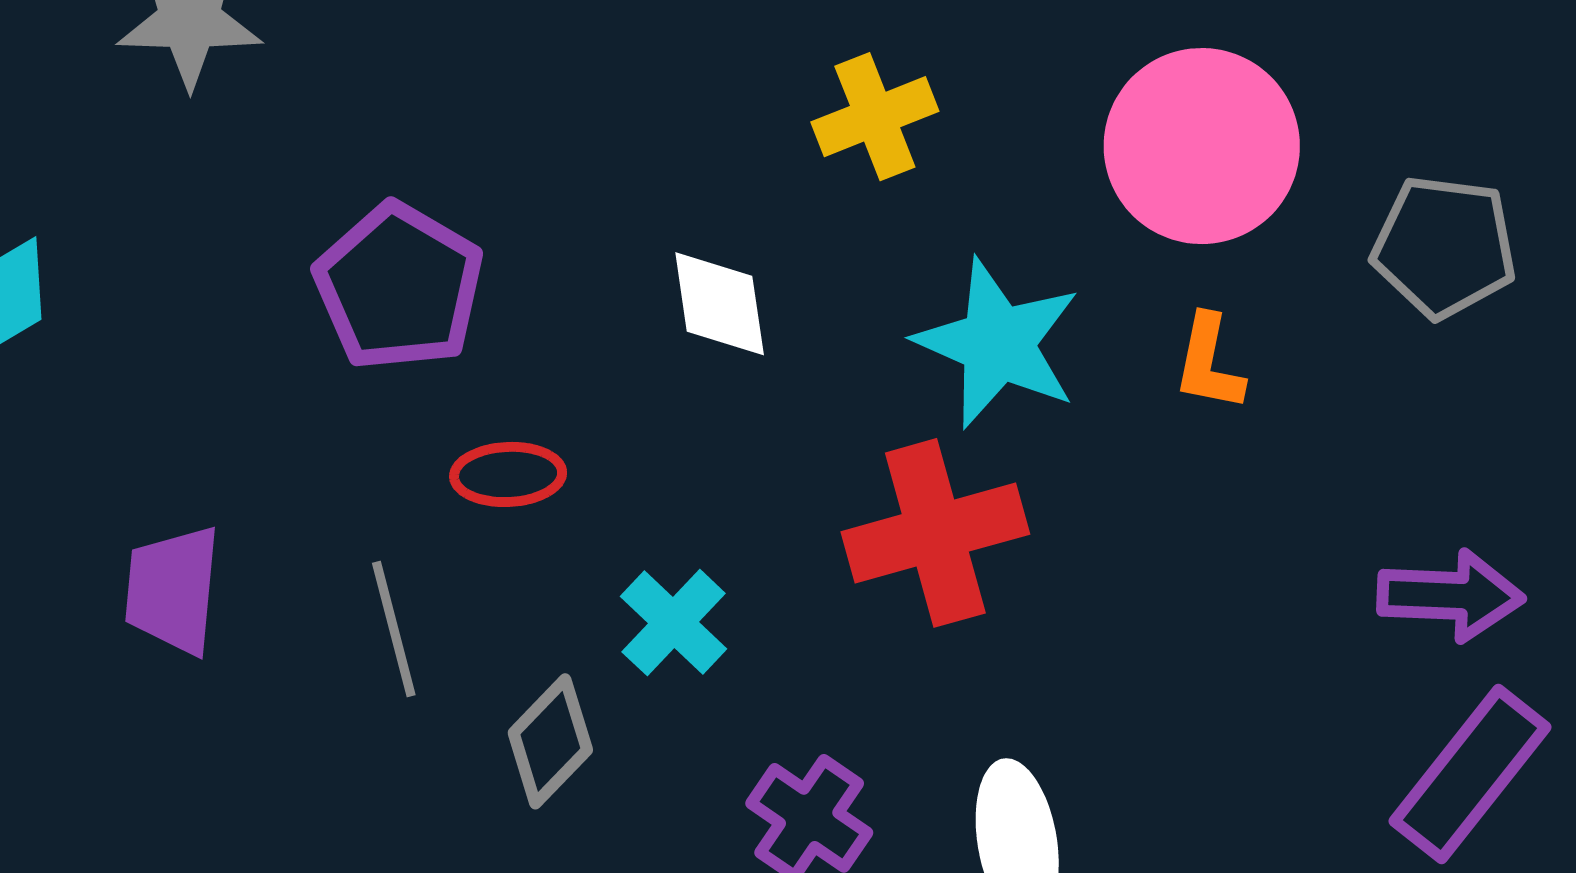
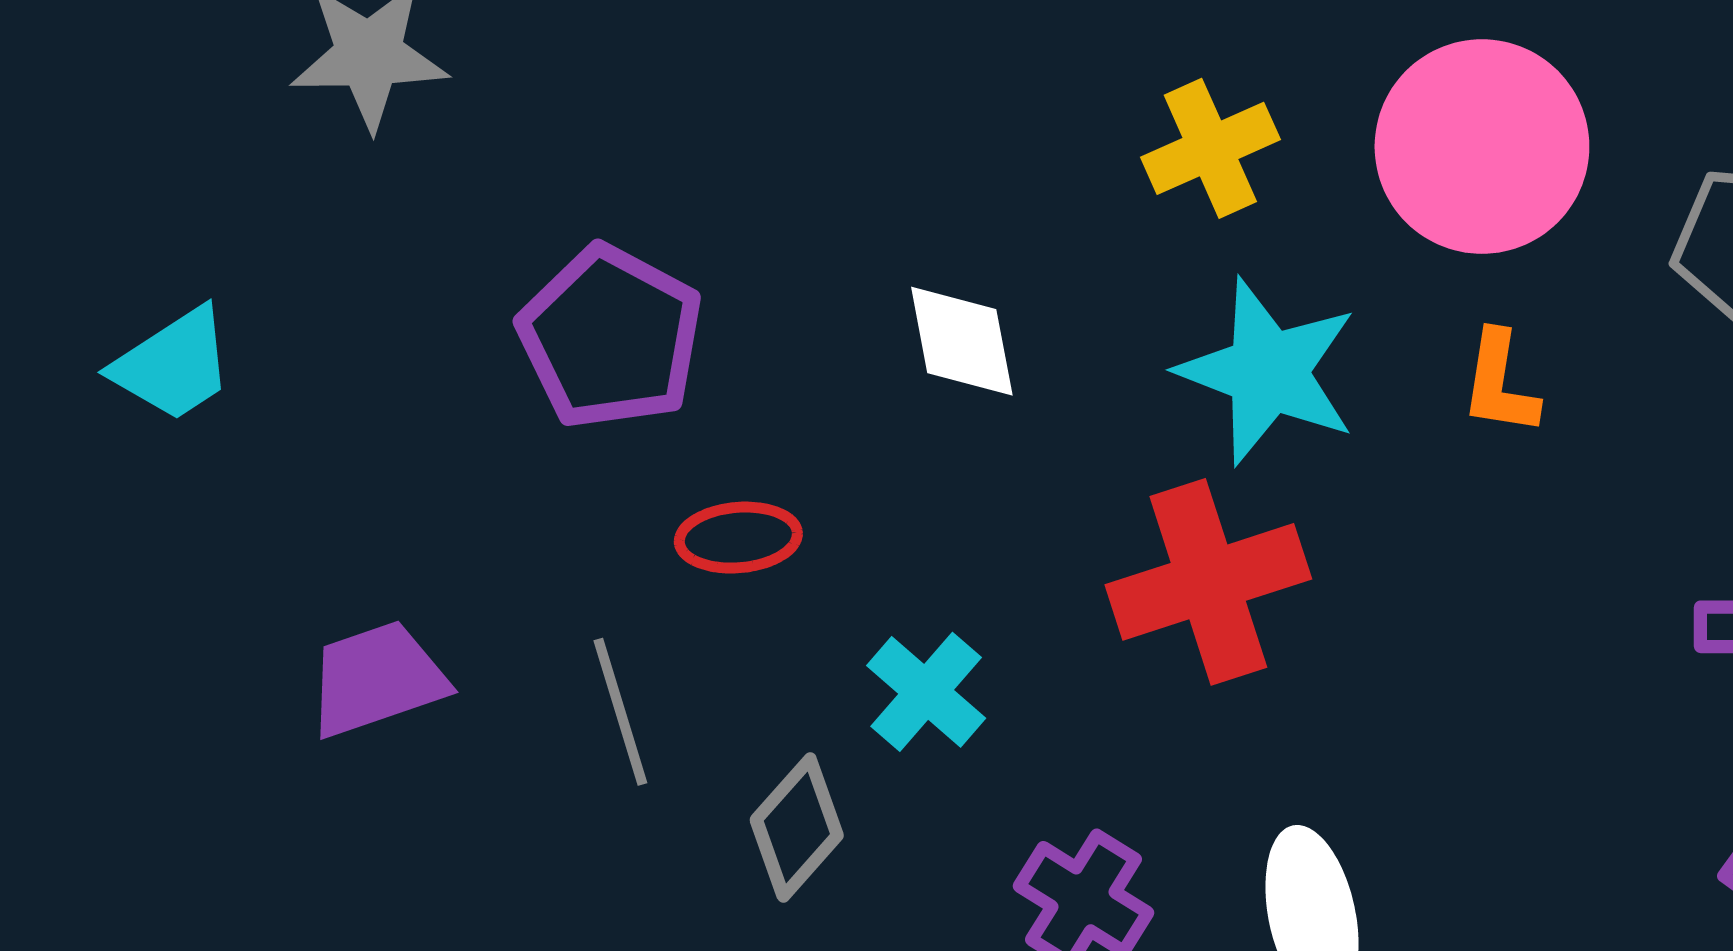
yellow cross: (875, 117) -> (1210, 148), moved
purple trapezoid: (173, 590) -> (377, 679), turned 68

